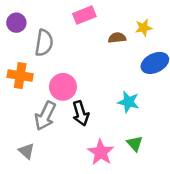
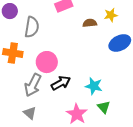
cyan star: (128, 102) -> (94, 86), moved
black arrow: (81, 113) -> (61, 83), turned -102
gray triangle: (26, 151) -> (30, 113), moved

